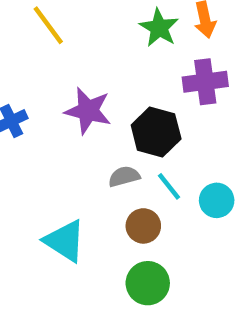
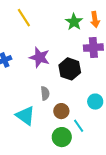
gray semicircle: (124, 177) -> (45, 93), moved, turned 96
cyan line: (169, 186) -> (79, 126), moved

